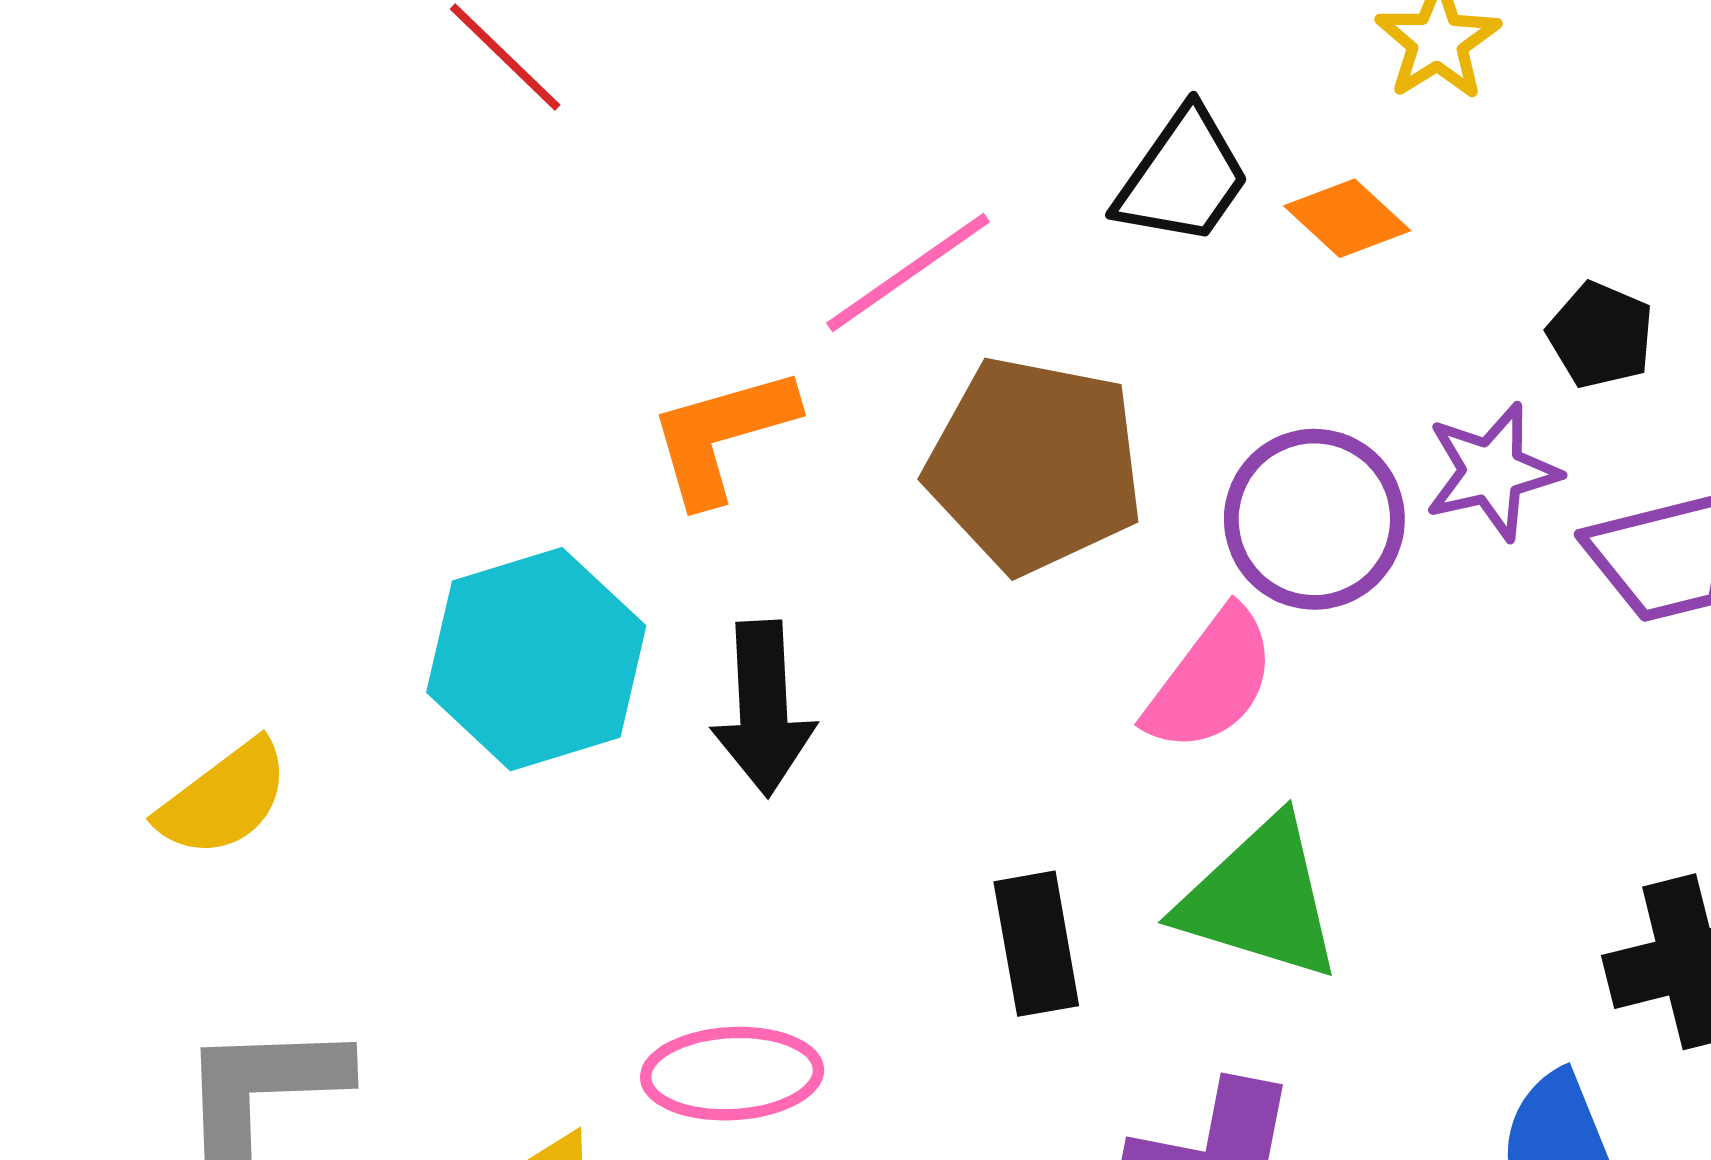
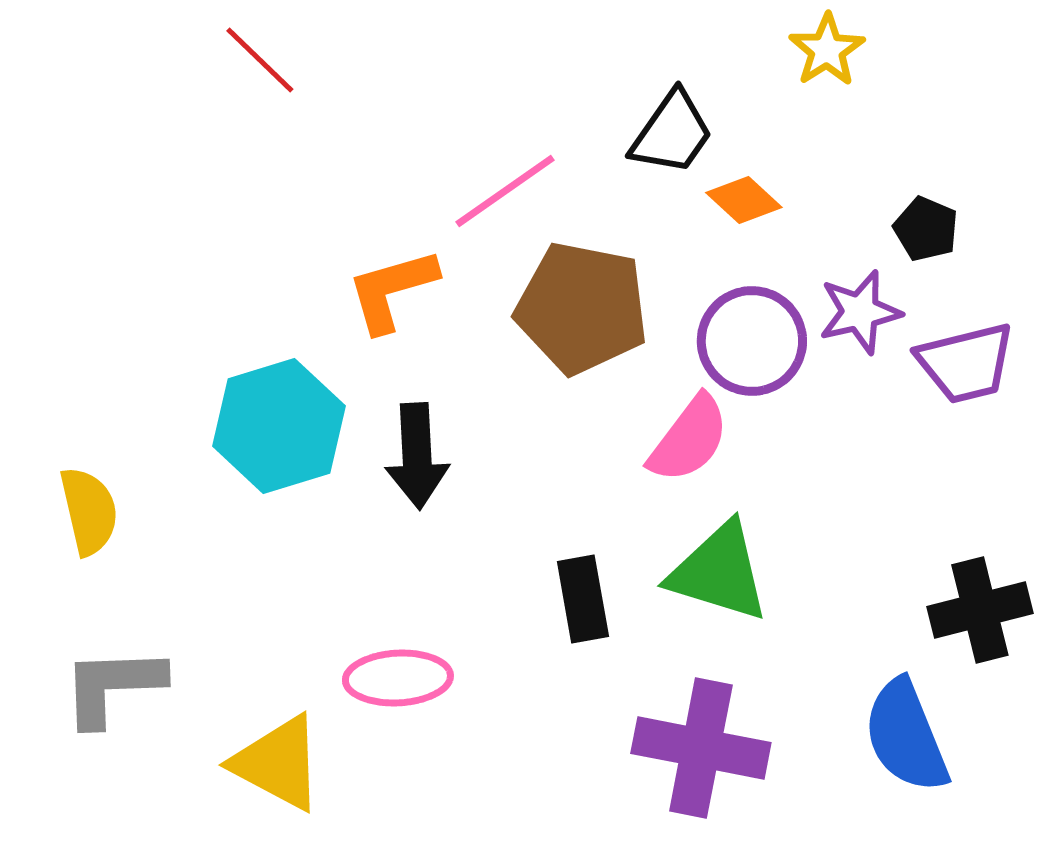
orange diamond: (1347, 218) -> (744, 200), moved
yellow semicircle: (224, 799) -> (89, 511), turned -66

